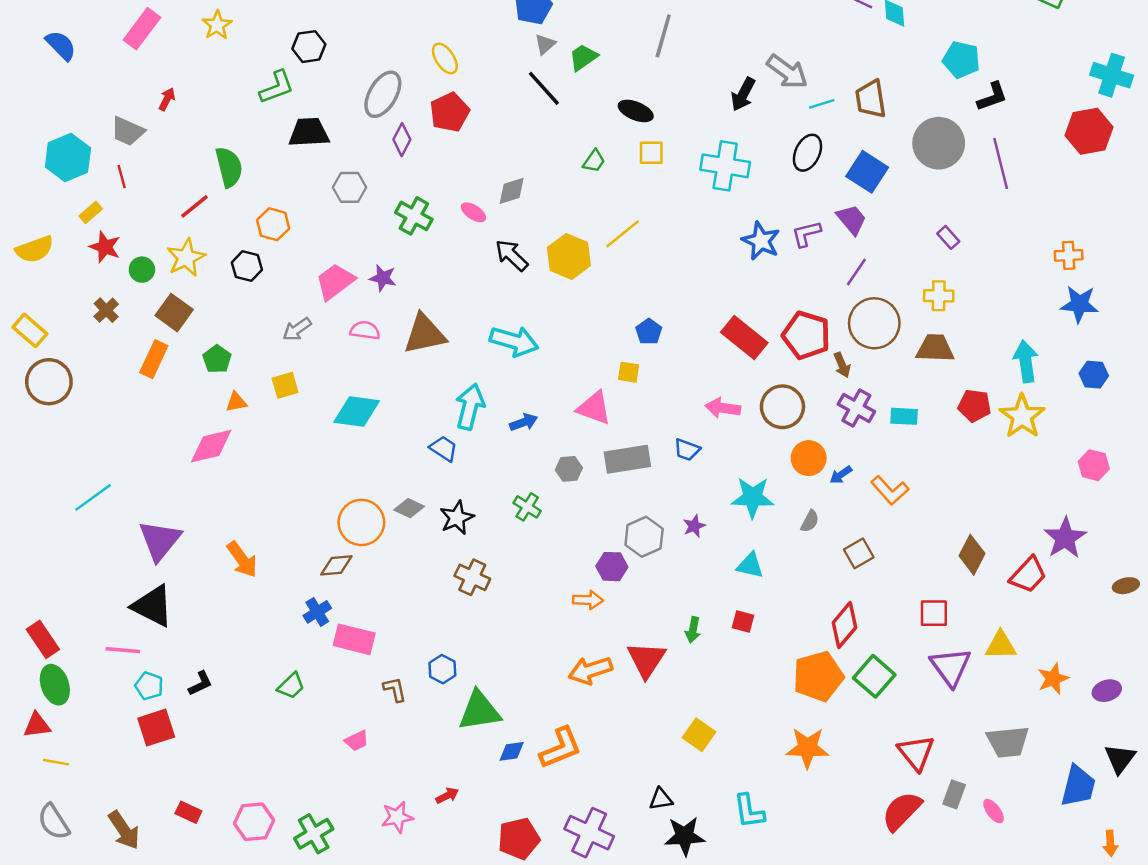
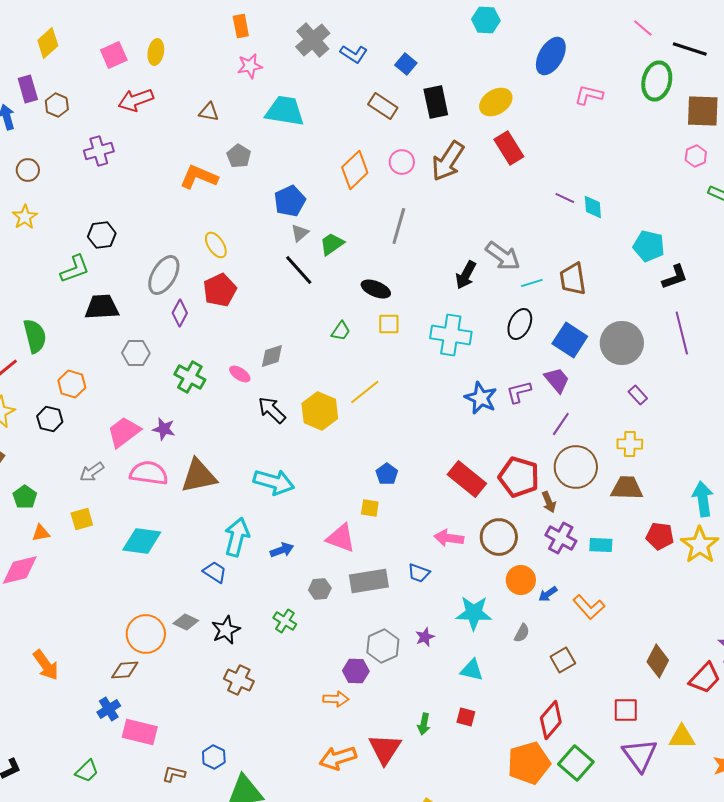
gray circle: (939, 143) -> (622, 343), moved
pink semicircle: (365, 330) -> (149, 473), size x1.5
brown L-shape: (395, 689) -> (174, 774), turned -65

